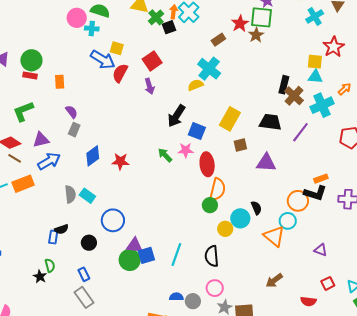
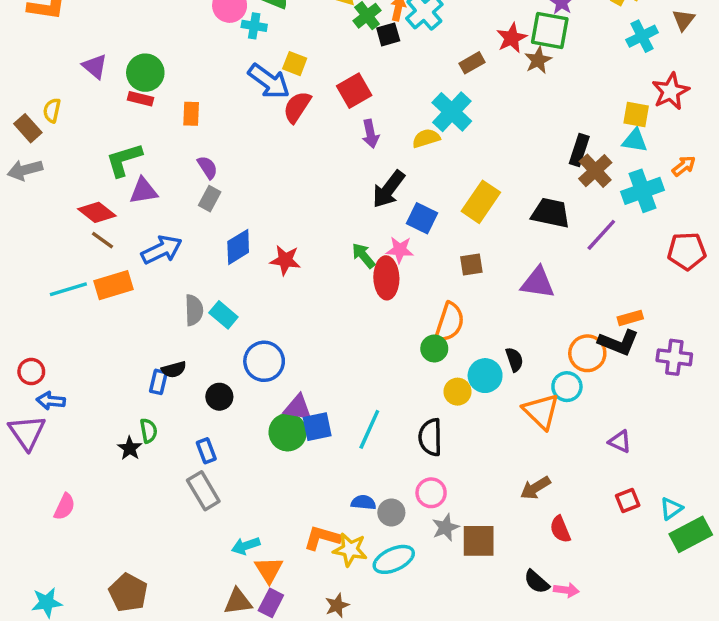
purple arrow: (149, 86) -> (370, 134), moved
purple triangle: (41, 140) -> (143, 191), moved
brown square: (240, 145) -> (471, 265), moved
red ellipse: (207, 164) -> (386, 278), moved
red semicircle: (308, 301) -> (560, 529), moved, turned 56

